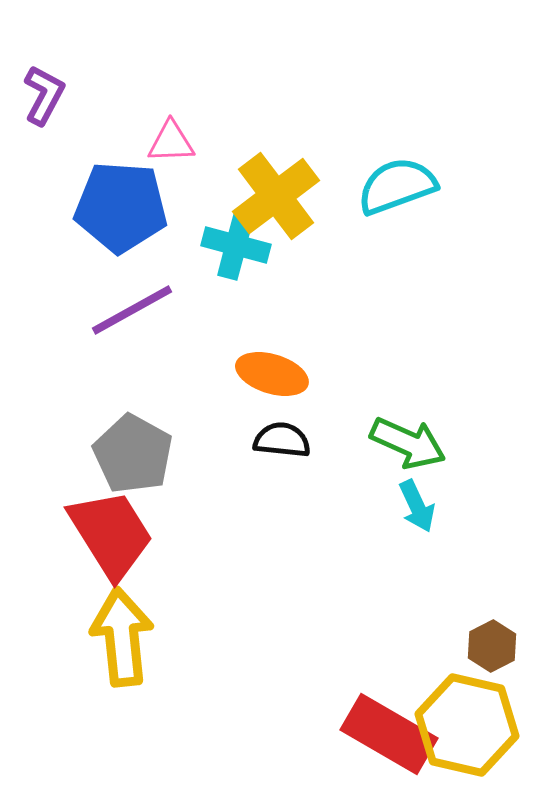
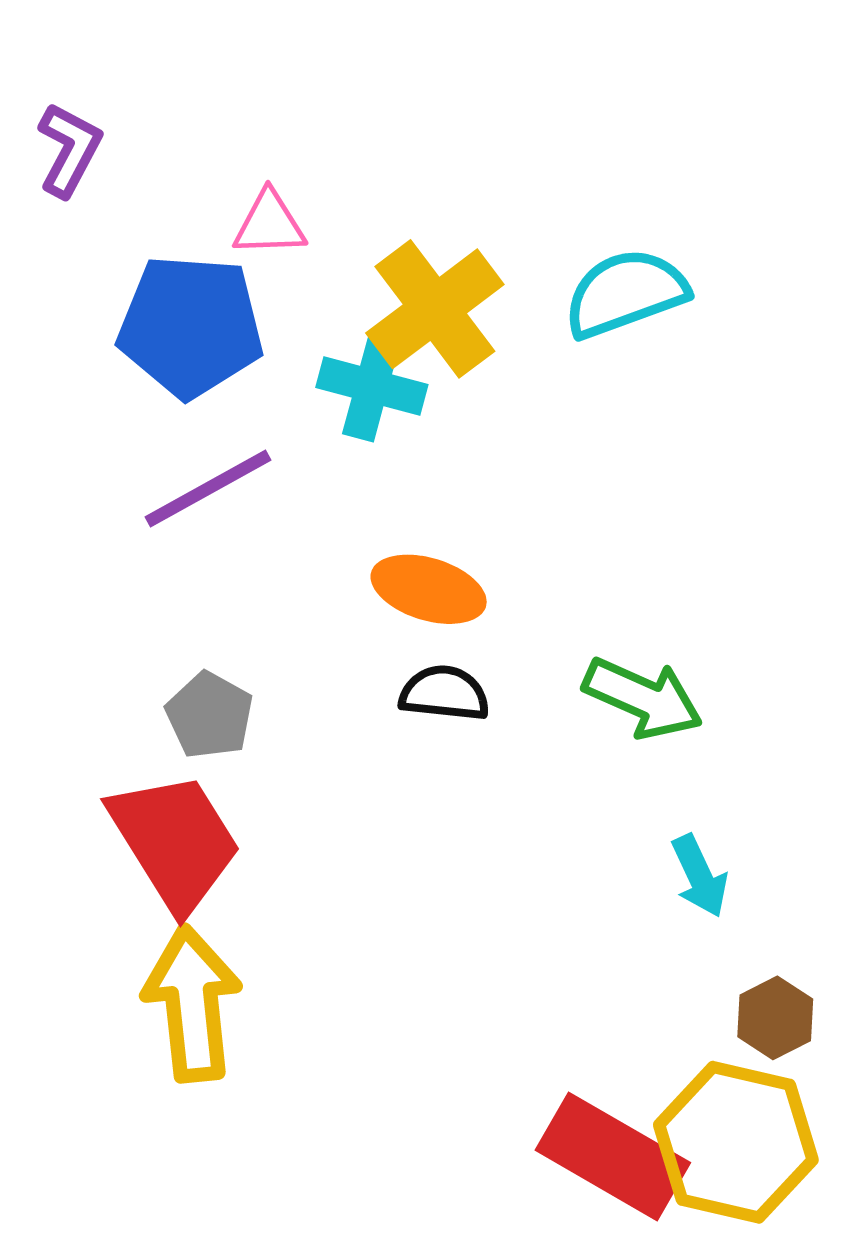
gray pentagon: (133, 454) -> (210, 715), size x0.7
cyan arrow: (417, 506) -> (700, 876), moved

